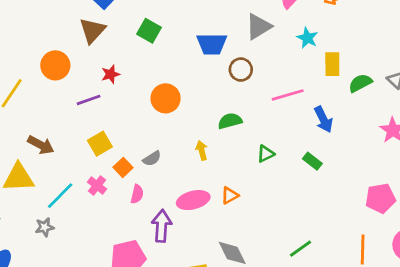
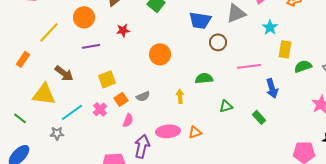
purple line: (89, 100) -> (91, 46), moved

